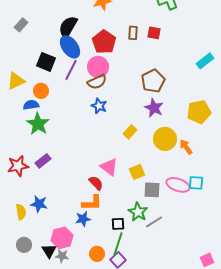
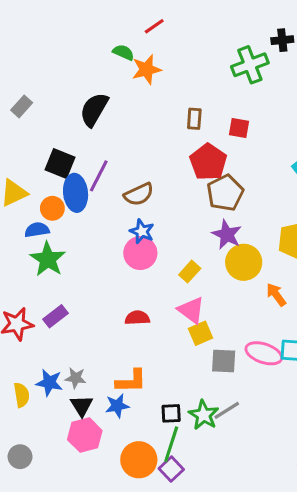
red square: (154, 33) -> (239, 128), moved
red pentagon: (104, 42) -> (208, 162), moved
blue ellipse: (70, 47) -> (76, 193), moved, turned 30
pink circle: (98, 67) -> (140, 253), moved
yellow circle: (165, 139) -> (244, 262), moved
pink triangle: (109, 167) -> (191, 310), moved
red semicircle: (96, 183) -> (137, 318), moved, turned -49
green star: (138, 212) -> (204, 415), moved
gray circle: (24, 245) -> (20, 457), moved
black triangle: (49, 251) -> (82, 406), moved
orange circle: (97, 254) -> (139, 460), size x1.5
gray star: (62, 256) -> (76, 378), moved

